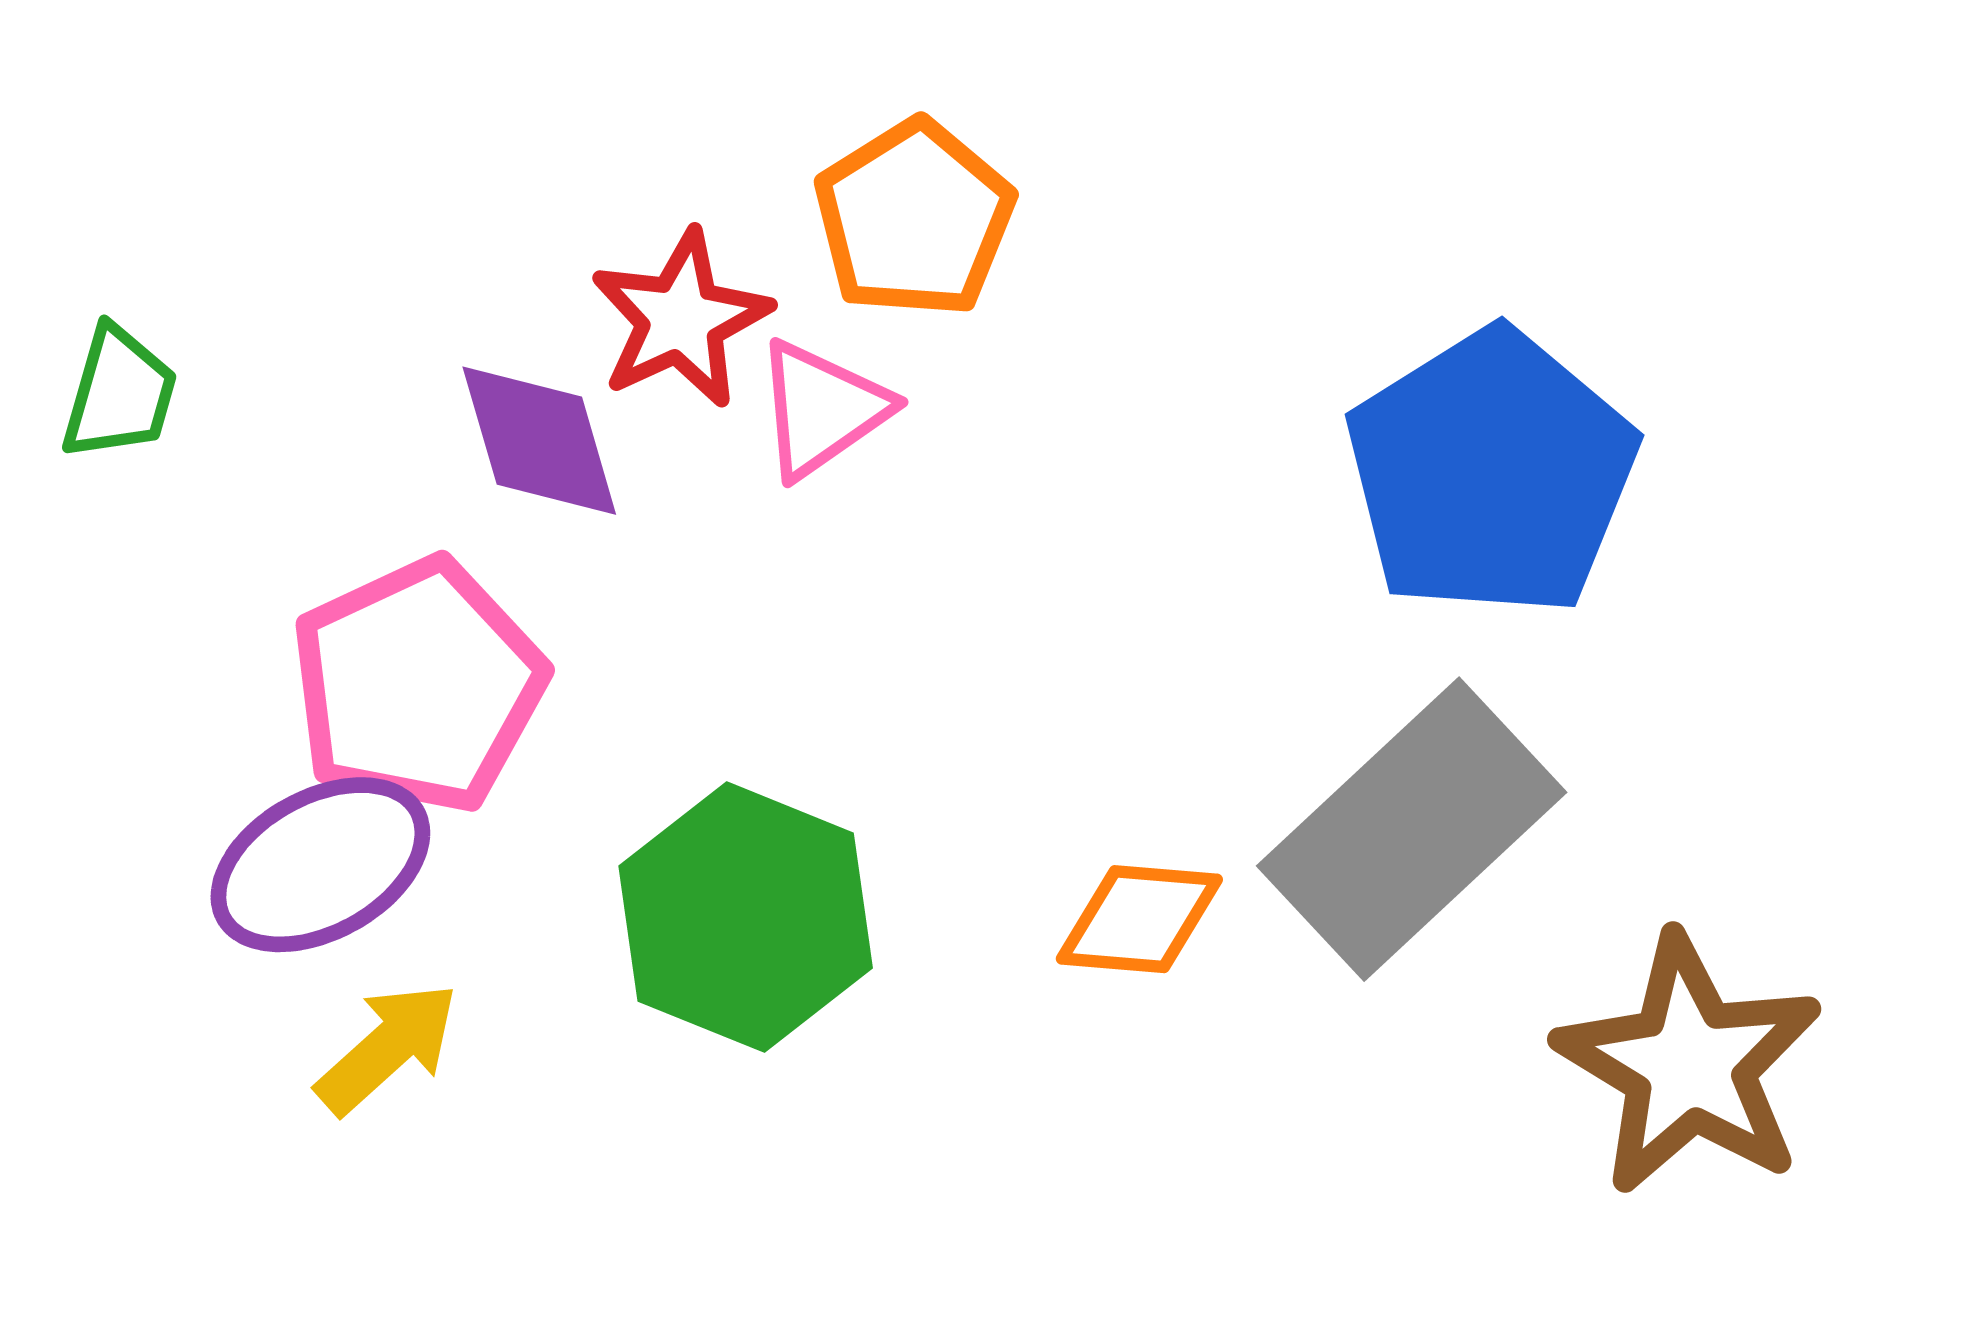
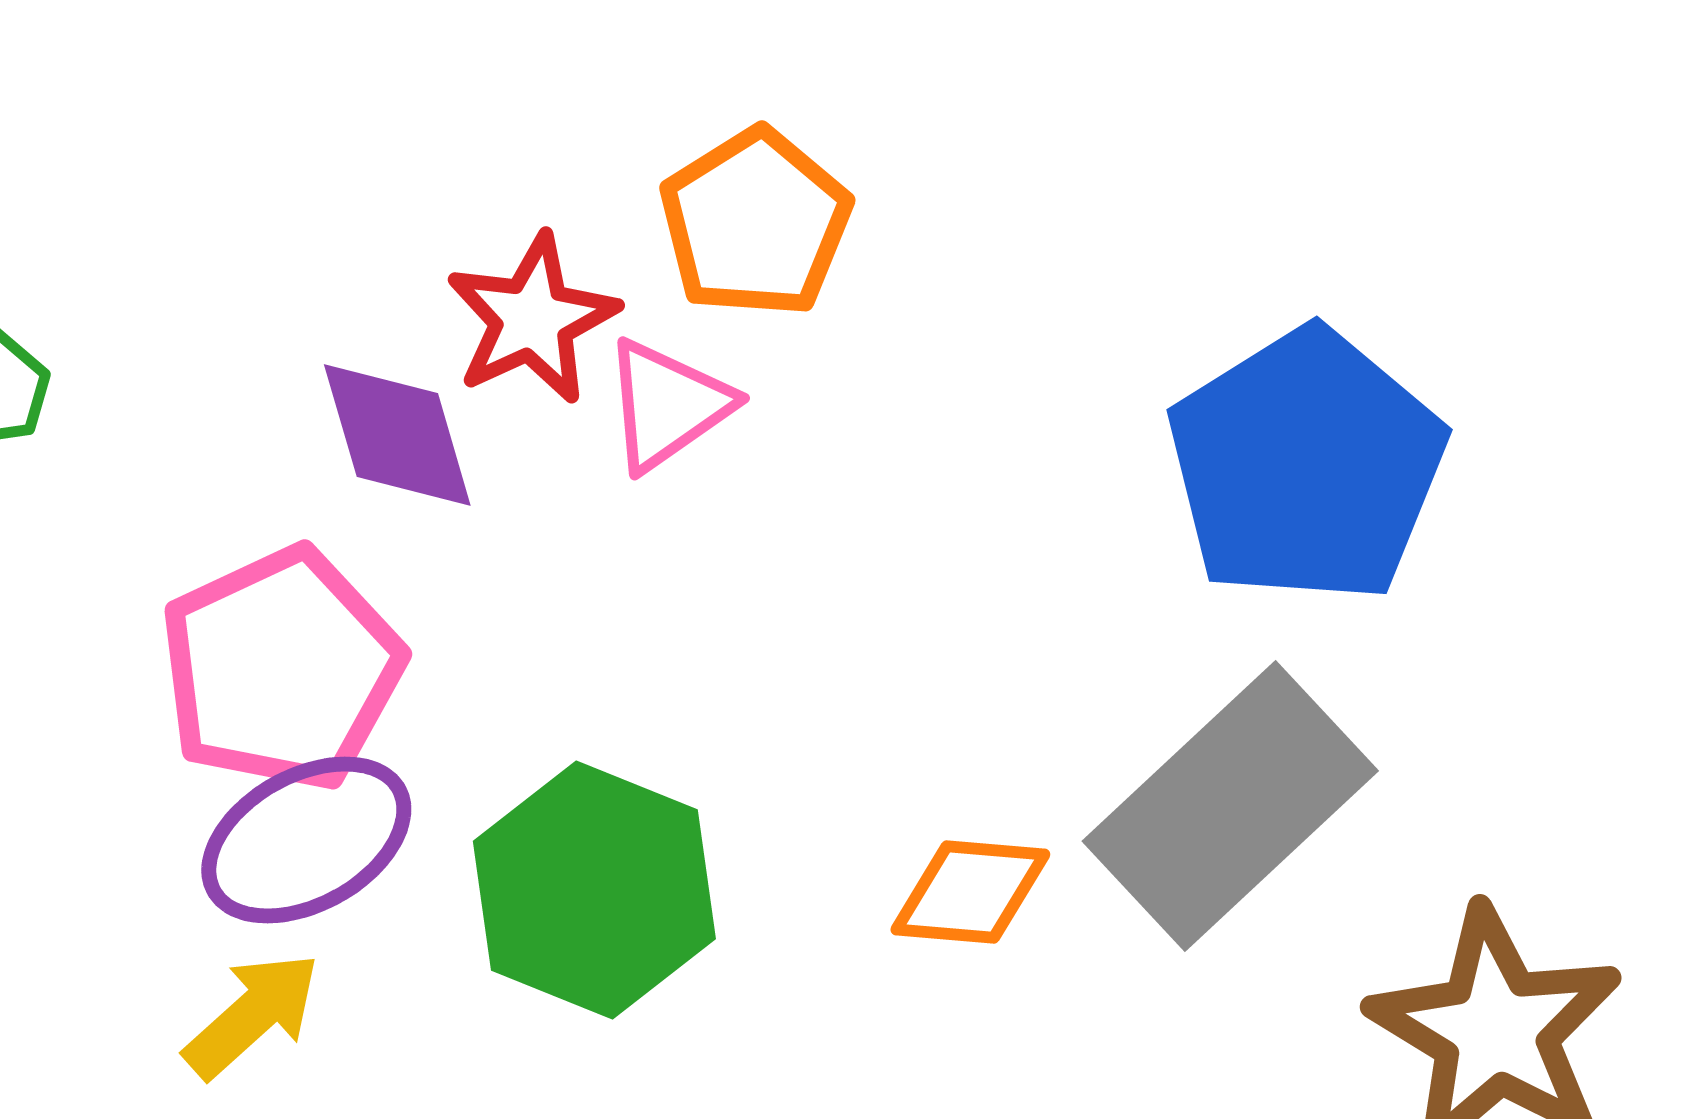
purple ellipse: (320, 865) -> (306, 840), moved

